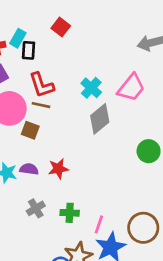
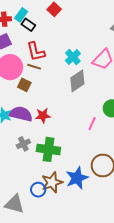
black rectangle: (29, 50) -> (28, 25), turned -64
purple semicircle: (29, 169) -> (21, 114), size x1.6
green cross: (70, 213) -> (48, 149), size x1.6
pink line: (99, 224) -> (92, 124), moved

